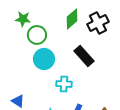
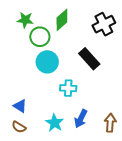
green diamond: (72, 19) -> (62, 20), moved

